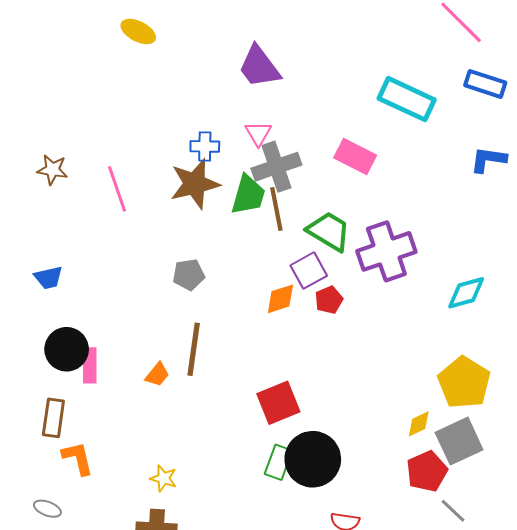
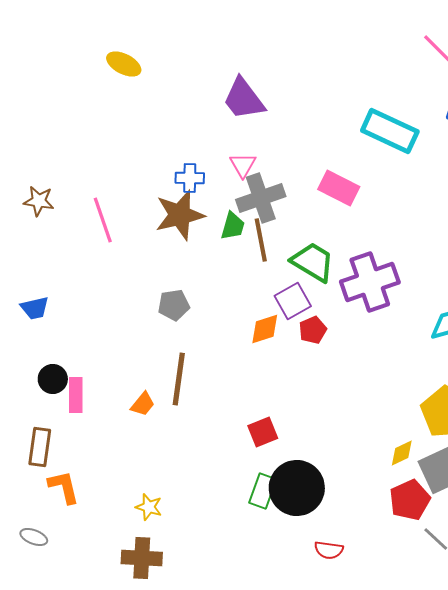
green trapezoid: (248, 195) -> (233, 226), size x0.7
black circle: (67, 349) -> (53, 379), size x0.7
red square: (278, 403) -> (263, 432), size x0.7

